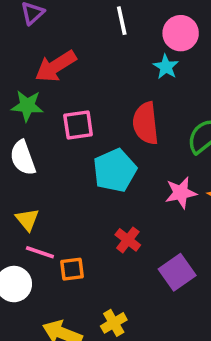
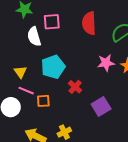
white semicircle: (23, 158) -> (34, 37), moved
cyan pentagon: (115, 170) -> (53, 67), moved

